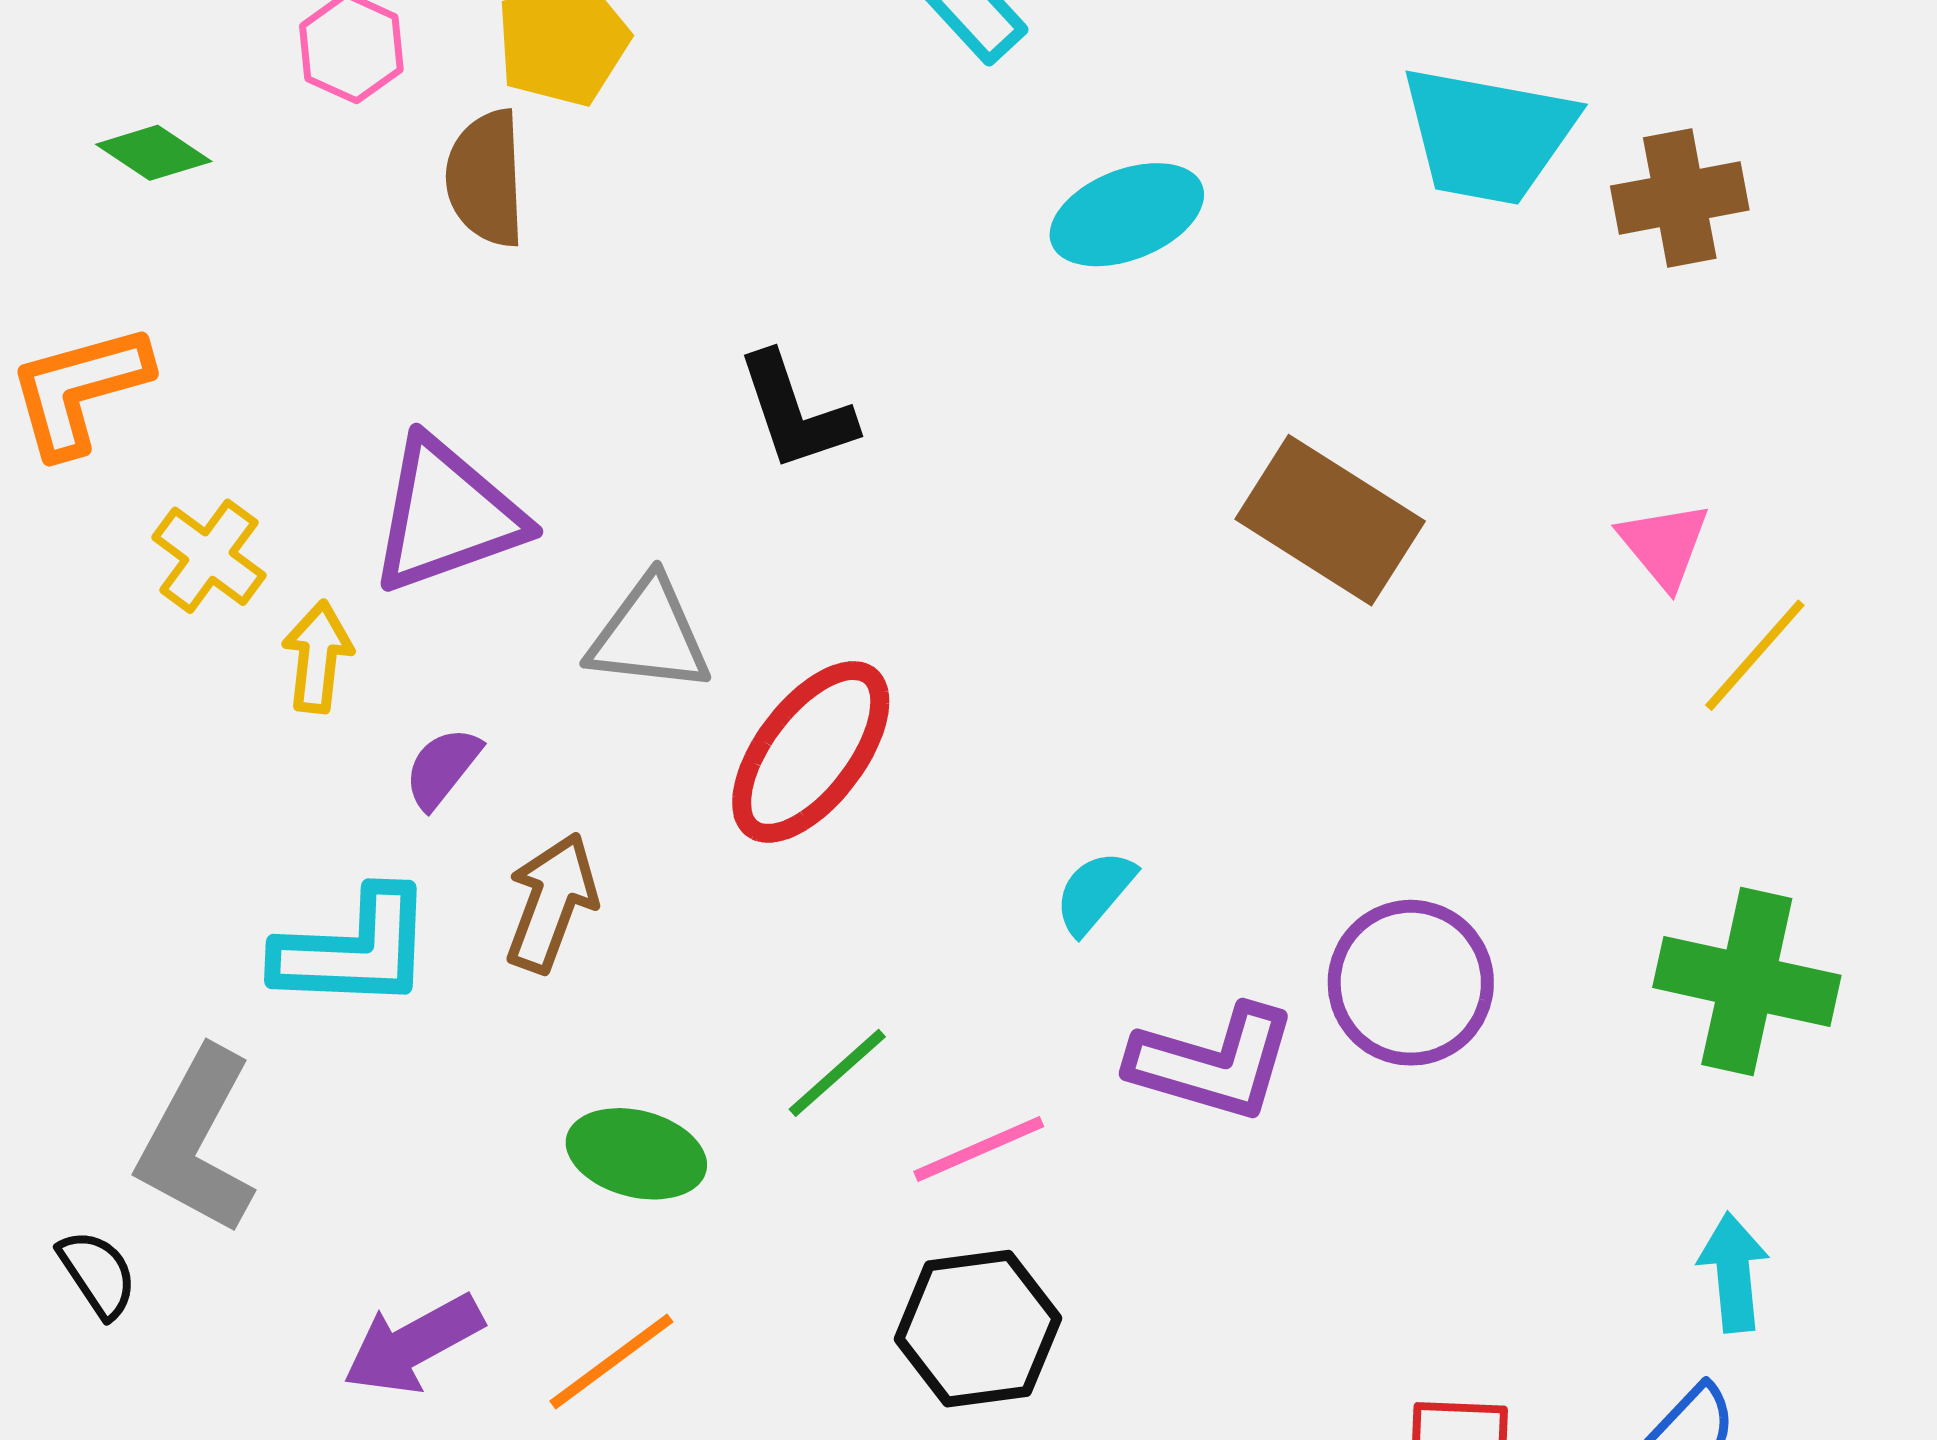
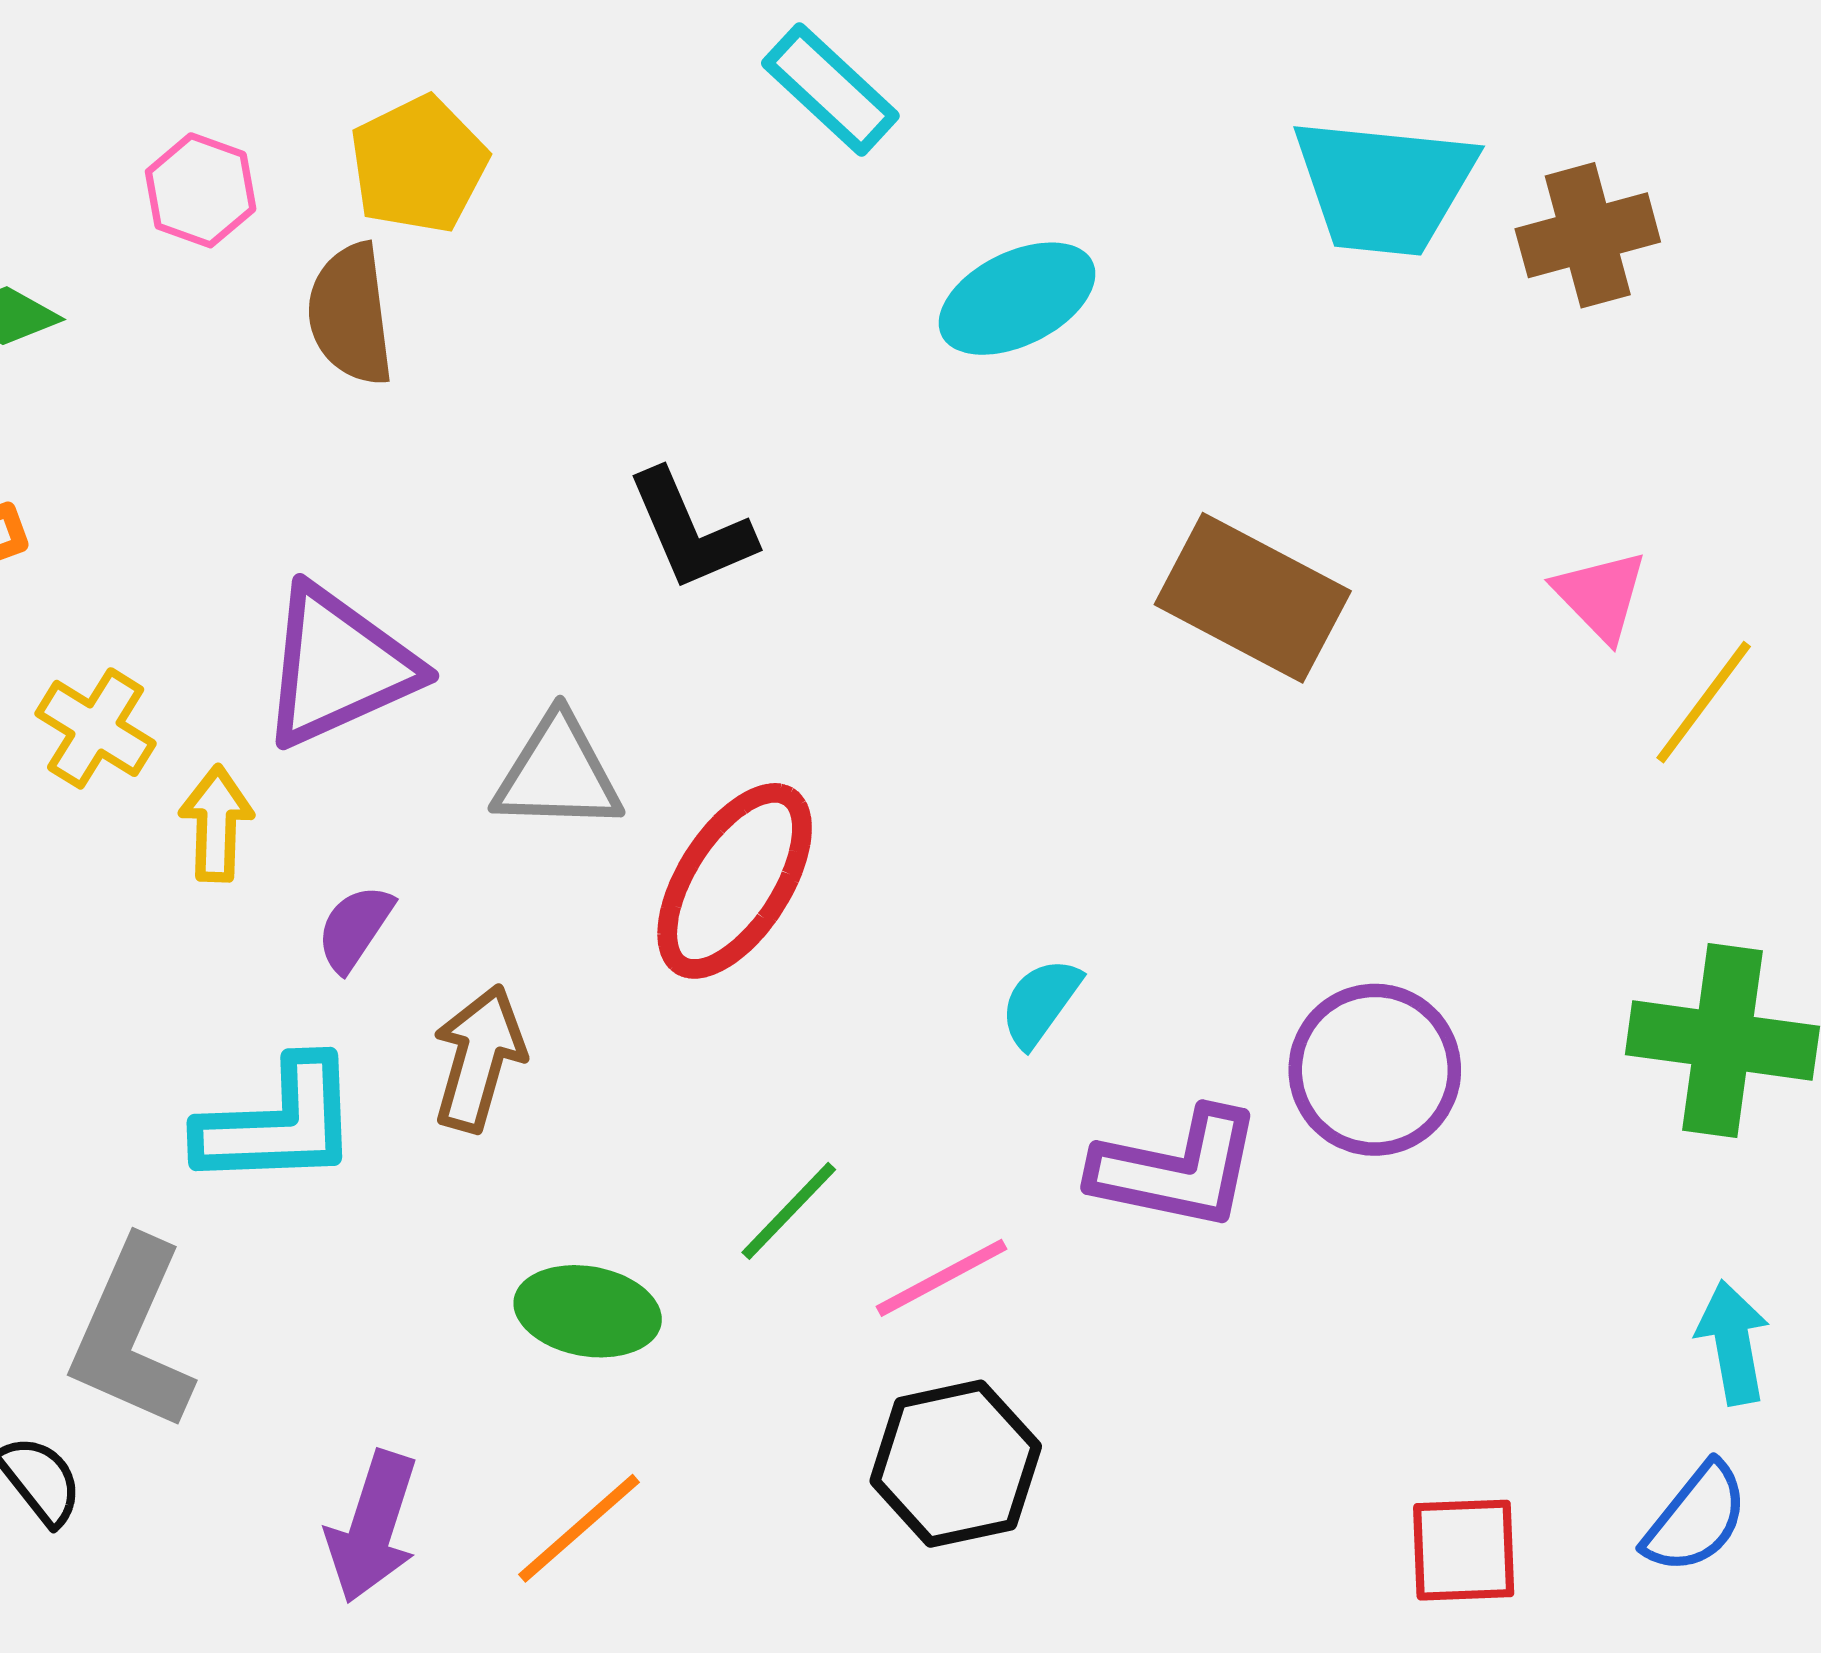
purple arrow: (413, 1344) -> (372, 1527), turned -39

